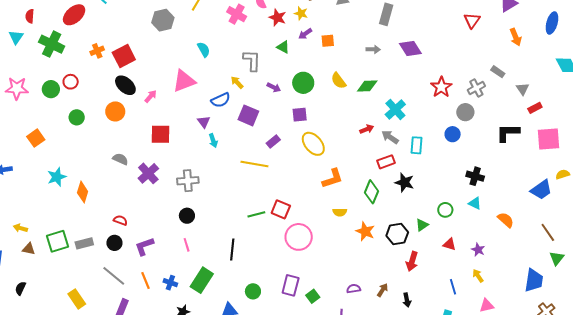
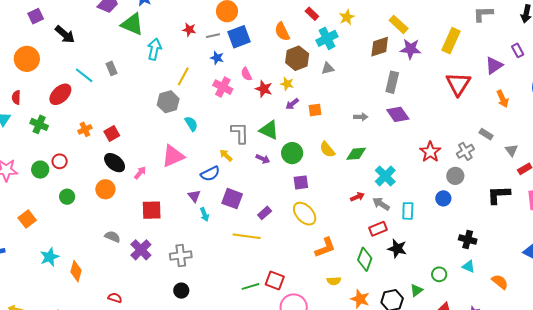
gray rectangle: (386, 14) -> (392, 82), moved
gray hexagon: (163, 20) -> (168, 102), moved
red triangle: (472, 20) -> (458, 84), size x1.5
green cross: (52, 44) -> (39, 124), size x0.7
green triangle: (283, 47) -> (269, 130), moved, size x1.5
red square: (124, 56) -> (112, 133), size x0.7
purple square: (248, 115) -> (232, 199), moved
purple square: (300, 115) -> (301, 182), moved

